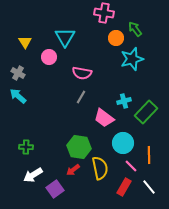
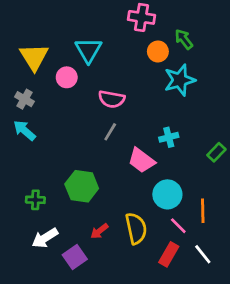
yellow triangle: (25, 42) -> (34, 57), size x1.6
green rectangle: (146, 112) -> (216, 152), moved, size x0.6
green hexagon: (79, 147) -> (82, 186), moved

